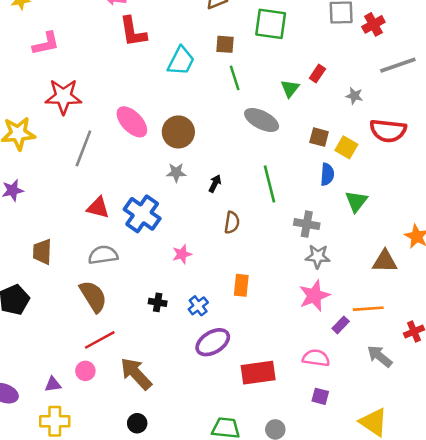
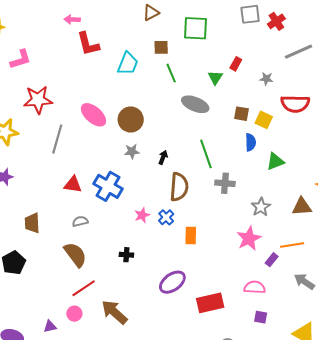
green triangle: (356, 201) -> (275, 161), turned 36
brown semicircle: (232, 223) -> (179, 187), size x1.6
gray cross: (307, 224) -> (225, 183), moved
gray semicircle: (103, 255) -> (80, 221), size x0.7
gray star: (318, 256) -> (261, 207), moved, turned -30
blue cross: (198, 306) -> (166, 217), moved

